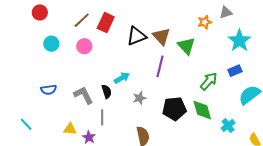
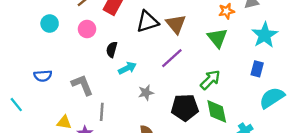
green triangle: (186, 46) -> (217, 38), moved
purple line: (160, 66) -> (172, 58), turned 30
blue rectangle: (235, 71) -> (257, 69), turned -56
green arrow: (209, 81) -> (210, 80), moved
black semicircle: (107, 92) -> (112, 50), moved, turned -152
cyan line: (26, 124) -> (16, 105), moved

